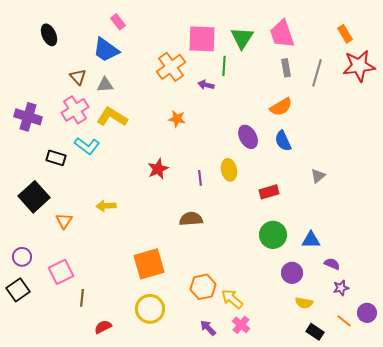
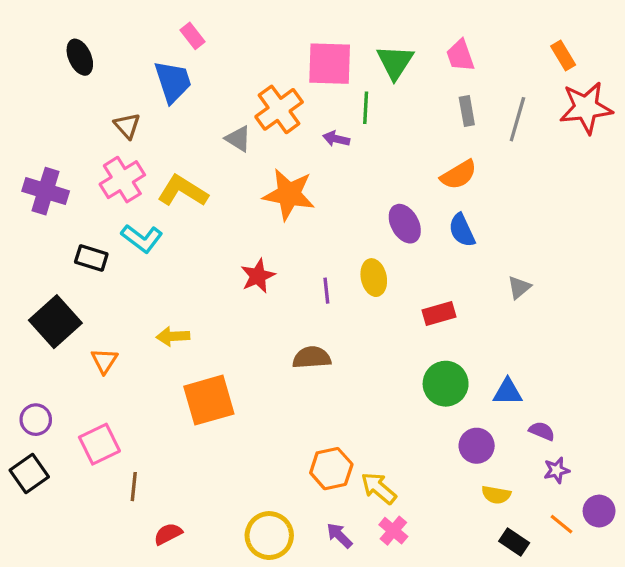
pink trapezoid: (282, 34) -> (460, 56), size x0.7
blue trapezoid: (106, 50) -> (173, 82), turned -144
gray triangle: (105, 85) -> (238, 139), moved, turned 36
orange star: (177, 119) -> (289, 194), size x1.8
orange square: (149, 264) -> (209, 400), moved
yellow circle: (150, 309) -> (269, 536), moved

